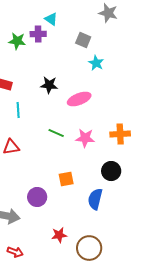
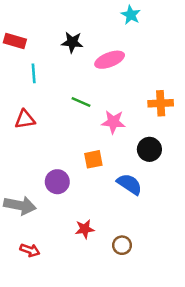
pink star: (85, 138) -> (113, 122), moved
blue semicircle: (95, 199) -> (129, 184), turned 110
brown circle: (89, 248) -> (122, 245), size x0.6

